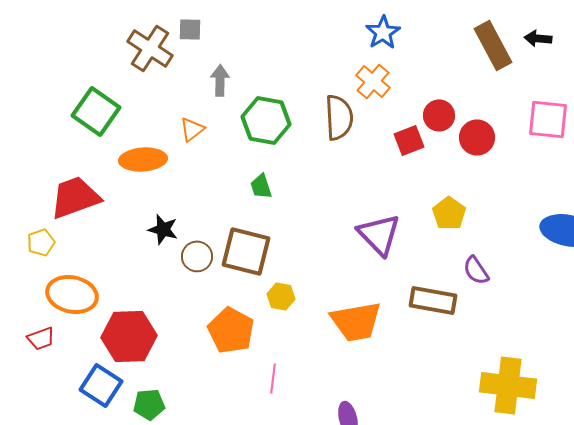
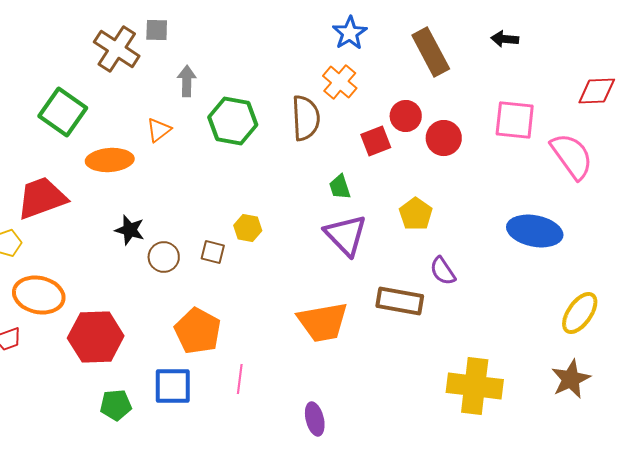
brown rectangle: (493, 45) -> (431, 52), moved
green trapezoid: (261, 186) -> (340, 187), moved
brown square: (246, 251) -> (213, 252), size x0.5
yellow hexagon: (281, 296) -> (248, 228), moved
blue square: (101, 385) -> (173, 386), moved, turned -33

